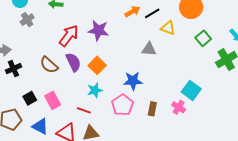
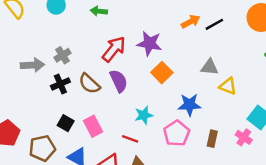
gray cross: (27, 20) -> (62, 55), moved
yellow triangle: (168, 28) -> (228, 86), moved
orange square: (97, 65) -> (162, 73), moved
black cross: (13, 69) -> (60, 84), moved
black square: (30, 98) -> (66, 123), turned -32

